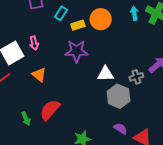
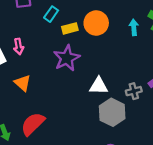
cyan arrow: (134, 13) -> (134, 27), moved
purple star: (77, 51) -> (67, 58), turned -30

